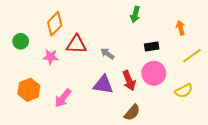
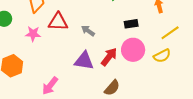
red arrow: (129, 80) -> (109, 57), turned -120
yellow semicircle: (184, 91) -> (162, 56), moved
pink arrow: (63, 98) -> (50, 86), moved

